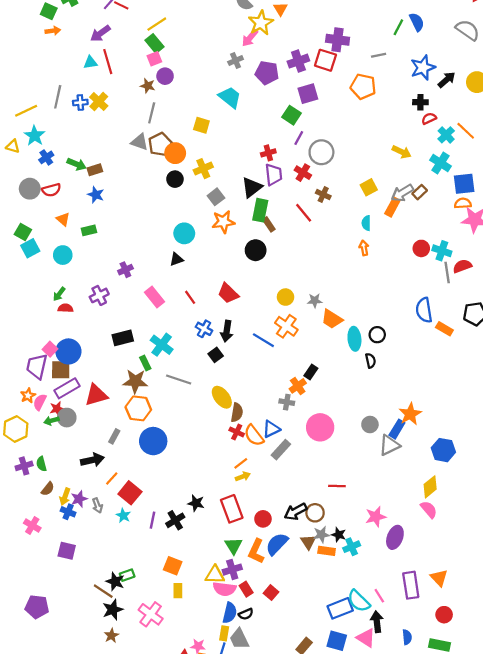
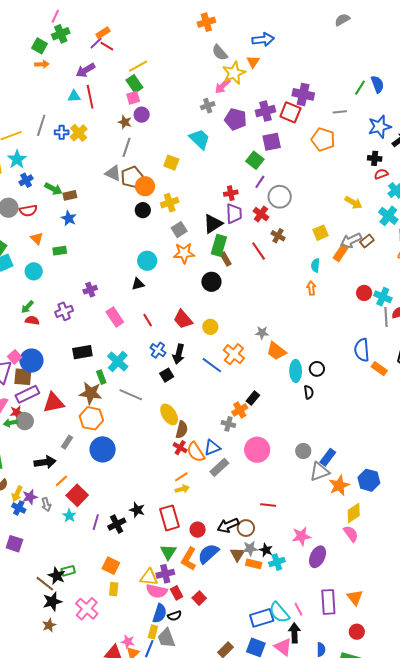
yellow circle: (285, 297) -> (210, 327), moved
orange star: (410, 414) -> (339, 485), moved

